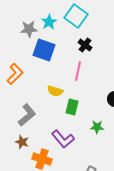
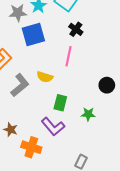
blue square: (44, 50) -> (33, 34), turned -35
green rectangle: (72, 107) -> (60, 103), moved
gray L-shape: (27, 115) -> (20, 85), moved

